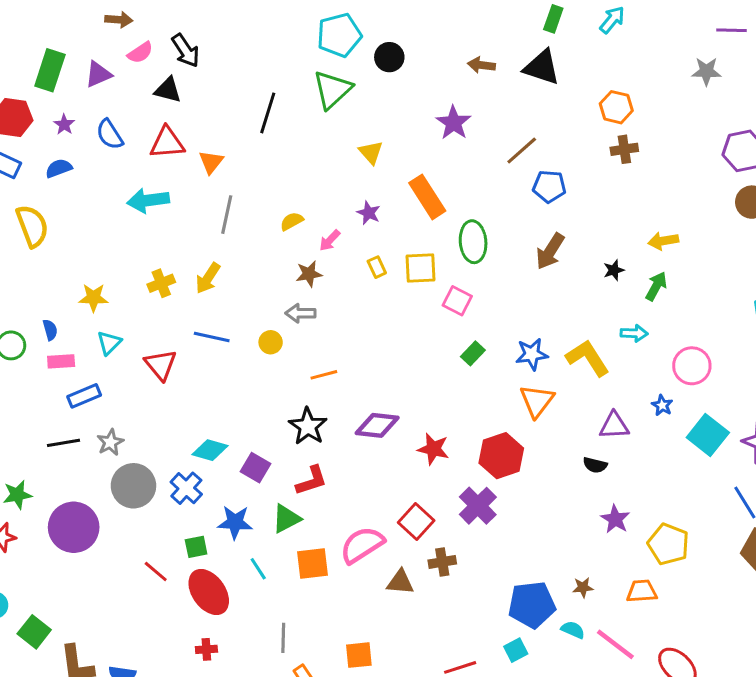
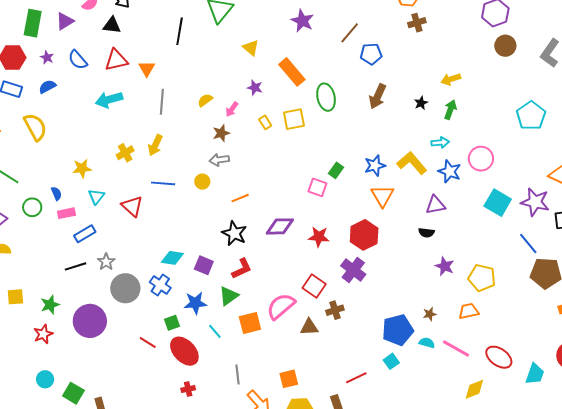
pink square: (457, 301) -> (317, 187), moved
blue star: (662, 405) -> (450, 171), moved, size x1.6

